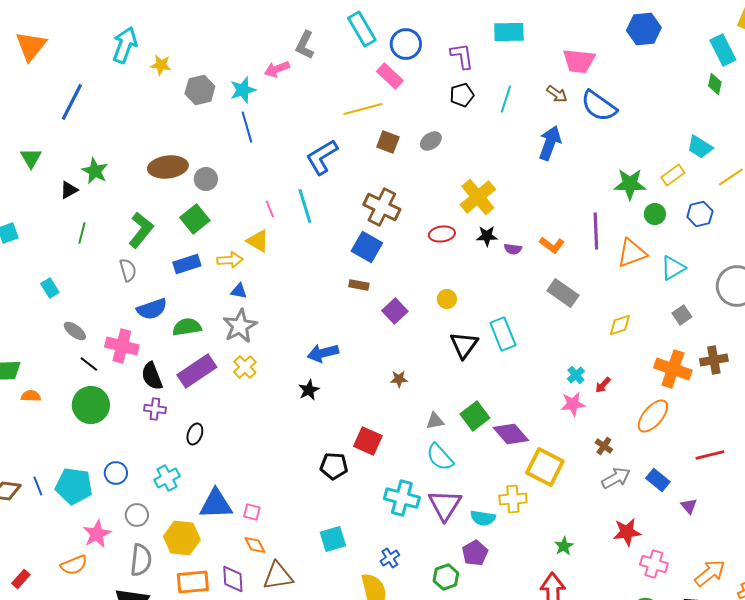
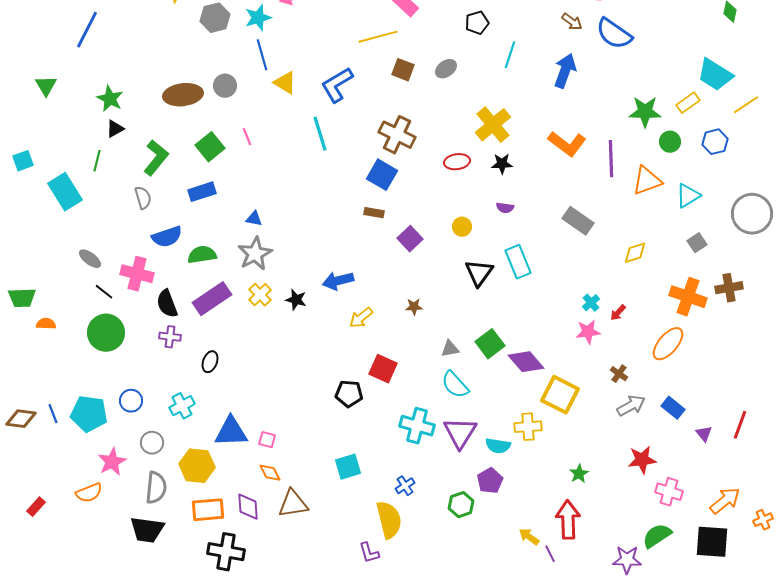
cyan line: (506, 99) -> (510, 55), moved
cyan trapezoid: (700, 147) -> (715, 75), size x1.4
gray circle: (206, 179) -> (225, 86), moved
black triangle: (69, 190) -> (115, 129), moved
pink line: (270, 209) -> (247, 137), moved
yellow triangle: (258, 241) -> (285, 83), moved
orange L-shape: (552, 245) -> (567, 144), moved, size x1.5
purple semicircle: (513, 249) -> (505, 208), moved
yellow arrow: (230, 260) -> (361, 318), moved, turned 145
cyan rectangle: (50, 288) -> (65, 192), moved, size x1.8
black star: (309, 390) -> (296, 300), moved, turned -30
red line: (710, 455) -> (740, 425), moved, turned -56

